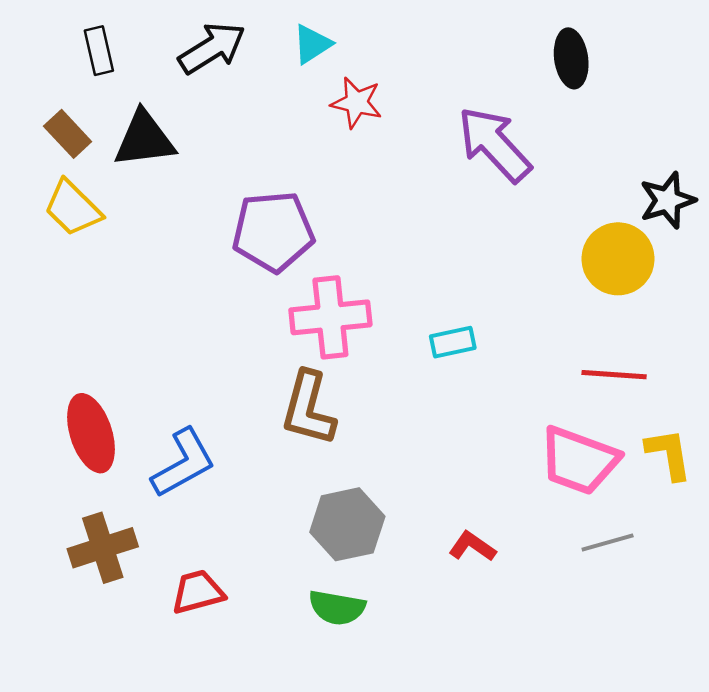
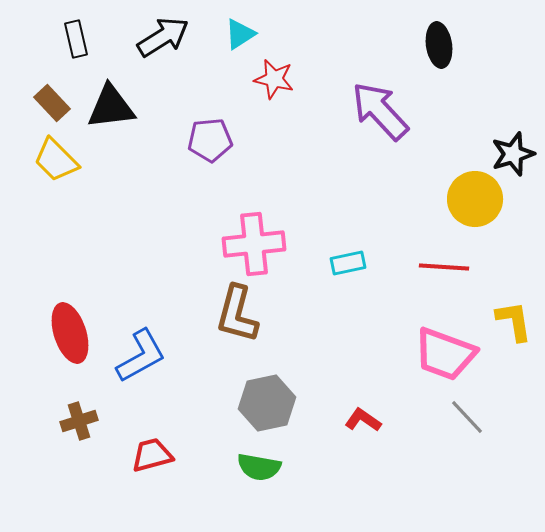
purple pentagon: (273, 231) -> (210, 140), moved, size x0.7
red line: (614, 375) -> (444, 267), moved
yellow L-shape: (669, 454) -> (514, 321), moved
gray line: (608, 542) -> (467, 417), turned 63
brown cross: (103, 548) -> (79, 421), size x0.7

